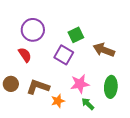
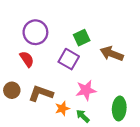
green ellipse: (111, 87) -> (119, 108), moved
green arrow: (88, 104) -> (83, 116), moved

